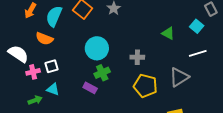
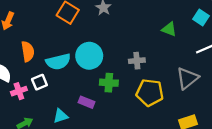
cyan semicircle: (54, 16) -> (58, 62), moved, turned -120
orange semicircle: (44, 39) -> (28, 51), turned -114
green cross: (102, 73) -> (109, 83), moved, turned 35
cyan triangle: (53, 89) -> (60, 116), moved, turned -32

